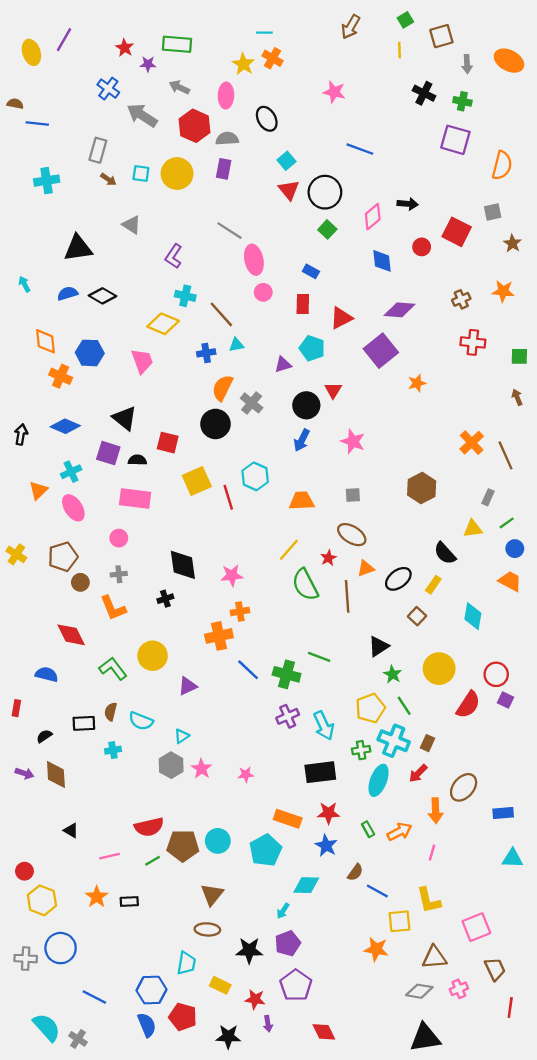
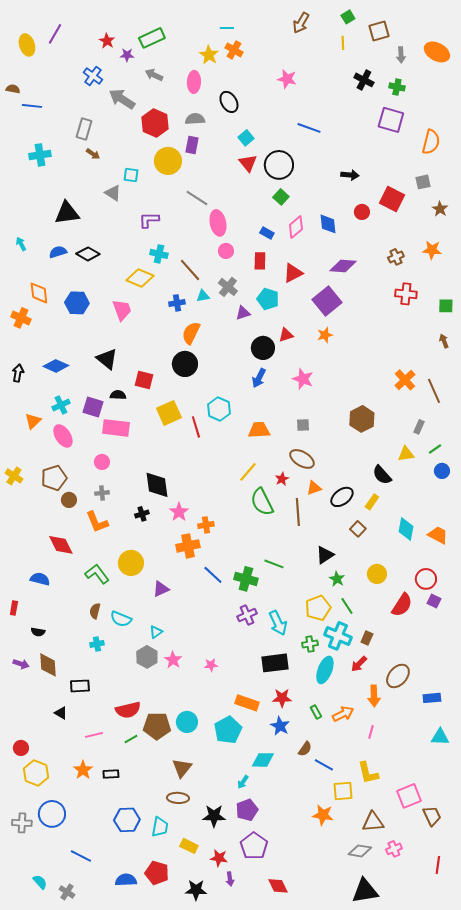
green rectangle: (177, 44) -> (152, 38), turned -30
red hexagon: (195, 126) -> (155, 123), moved
cyan square: (141, 174) -> (131, 175), moved
yellow circle: (177, 174) -> (168, 161), moved
pink diamond: (373, 217) -> (296, 227), moved
purple L-shape: (174, 256) -> (149, 220), turned 55
orange cross: (61, 376) -> (21, 318), moved
orange star: (417, 383) -> (325, 335), moved
red triangle: (333, 390) -> (286, 335), turned 42
gray cross: (252, 403) -> (228, 287), moved
purple square: (108, 453) -> (93, 407), moved
pink star: (232, 575) -> (179, 512), moved, turned -30
orange trapezoid: (510, 581) -> (438, 535), moved
yellow circle: (439, 669) -> (377, 574), size x0.7
black rectangle: (84, 723) -> (80, 686), moved
black semicircle: (44, 736) -> (38, 632), turned -136
brown trapezoid: (495, 969) -> (432, 816), moved
blue hexagon: (151, 990) -> (127, 820), moved
blue semicircle: (147, 1025) -> (126, 880), turned -70
cyan semicircle: (47, 1027) -> (40, 882), size x0.6

